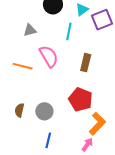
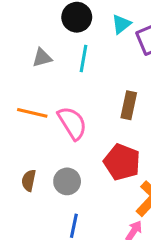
cyan line: (69, 31) -> (84, 58), moved
pink semicircle: (49, 56) -> (72, 123), moved

